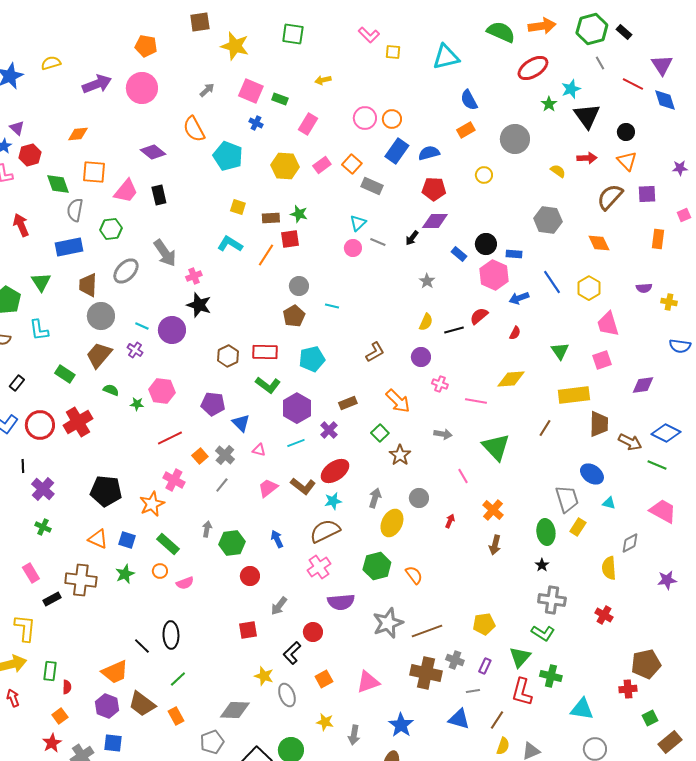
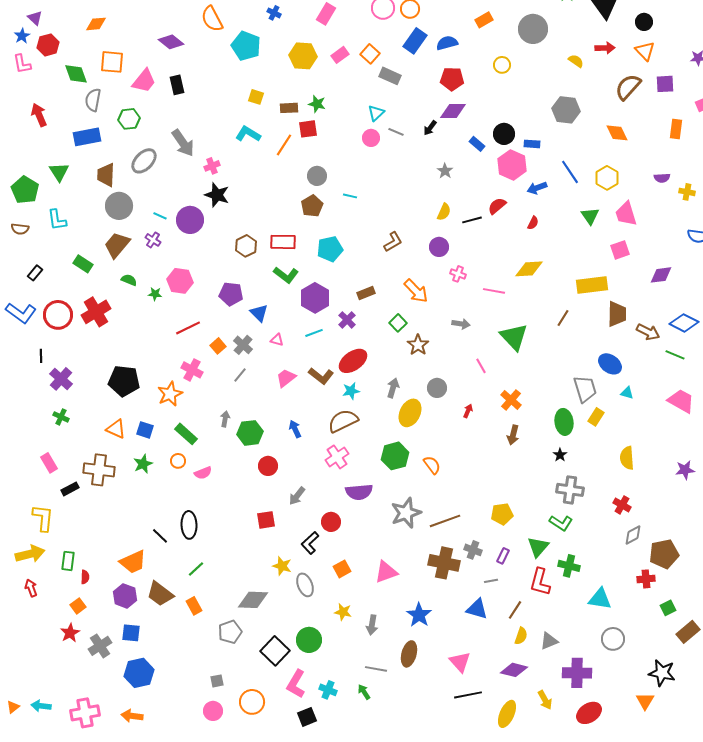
green triangle: (560, 351) -> (590, 216), moved
gray diamond: (630, 543) -> (633, 535), moved

